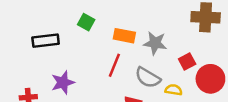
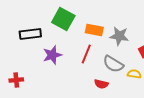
green square: (86, 22) -> (63, 19), size x1.6
purple star: (63, 82) -> (52, 55), moved

